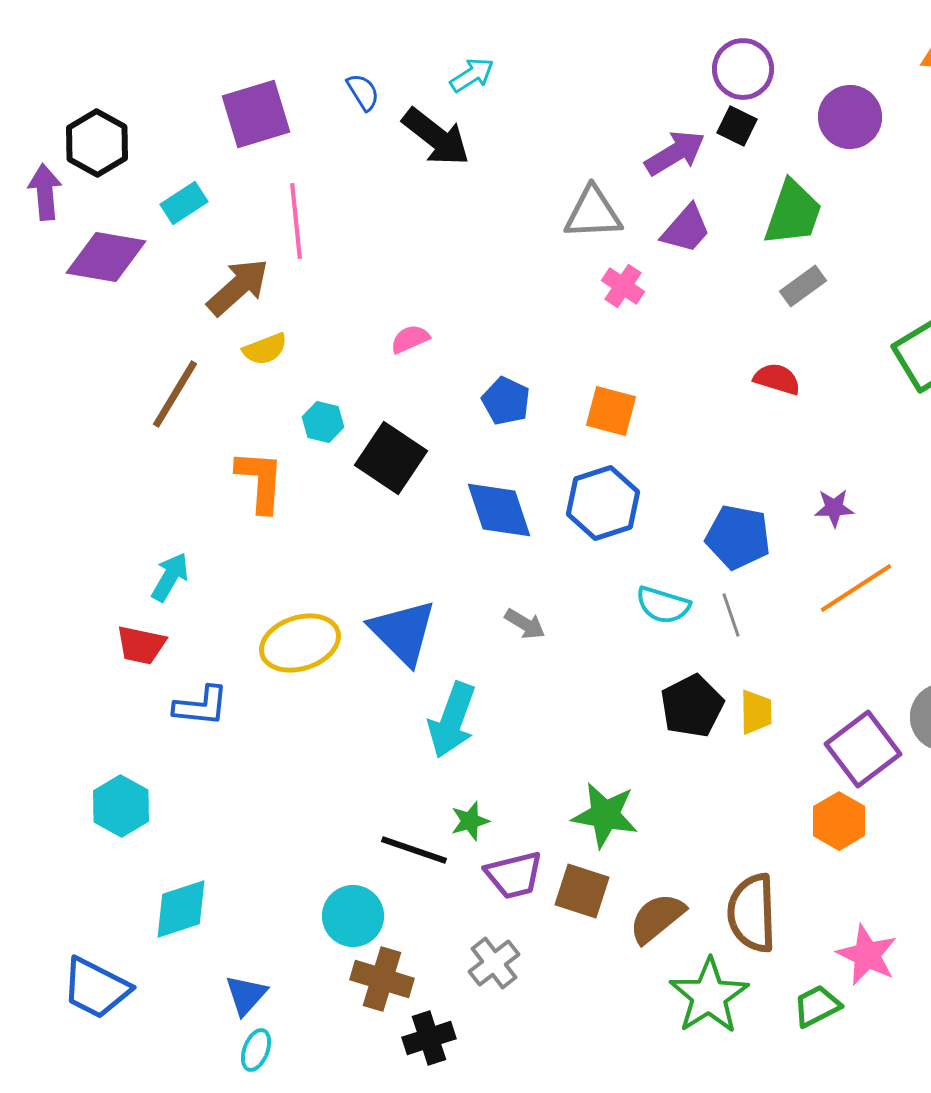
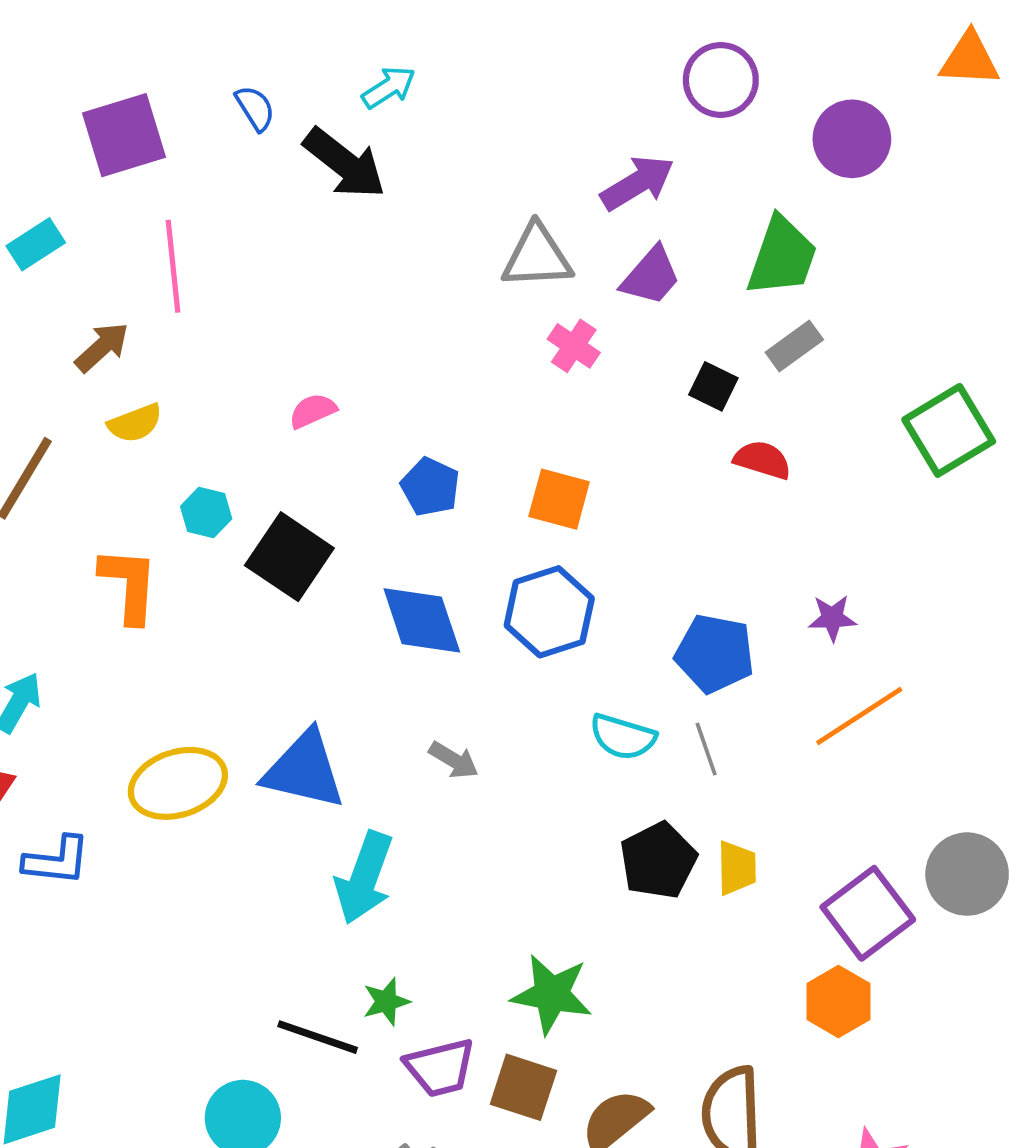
black square: (737, 126) -> (713, 386), moved
brown arrow: (238, 287) -> (102, 347), size x0.7
blue triangle: (403, 632) -> (304, 770), turned -32

